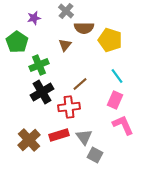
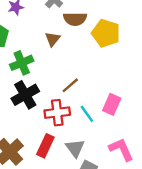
cyan line: (117, 76) -> (87, 114), moved
pink L-shape: (123, 125) -> (121, 149), moved
red rectangle: (59, 135) -> (45, 146), turned -48

